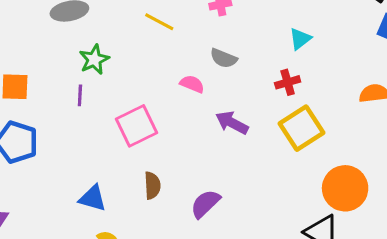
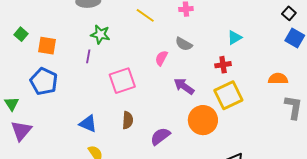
green star: (94, 59) -> (100, 34), turned 30
pink semicircle: (192, 84) -> (161, 58), turned -91
orange circle: (345, 188) -> (203, 120), moved

